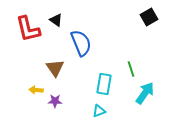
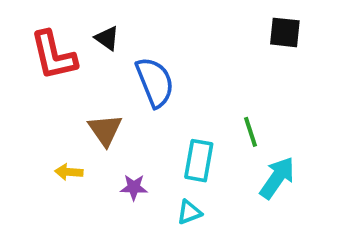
black square: (149, 17) -> (285, 32), turned 36
purple star: (55, 101) -> (134, 187), moved

